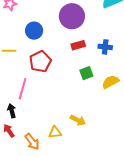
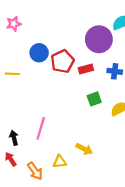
purple circle: (72, 16) -> (99, 39), moved
red pentagon: (40, 62) -> (62, 61), moved
pink line: (23, 89) -> (41, 128), moved

